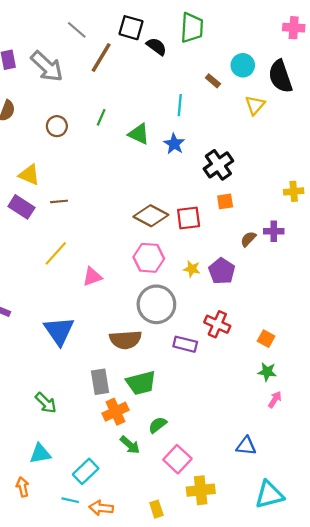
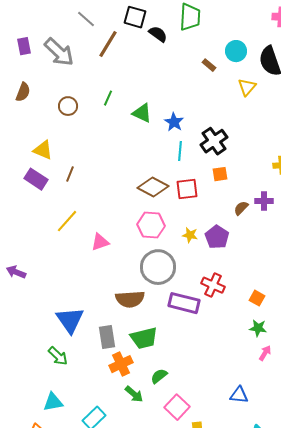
cyan line: (180, 105) -> (180, 151), moved
brown line: (59, 201) -> (70, 174), turned -63
blue triangle: (59, 331) -> (70, 320), moved
purple rectangle: (185, 344) -> (184, 303), size x1.4

